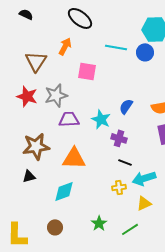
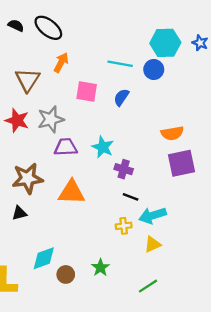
black ellipse: (80, 18) -> (48, 28), moved
blue semicircle: (126, 106) -> (121, 97), moved
cyan diamond: (64, 191) -> (44, 258), moved
brown circle: (55, 227) -> (66, 274), moved
green line: (130, 229) -> (148, 286), moved

